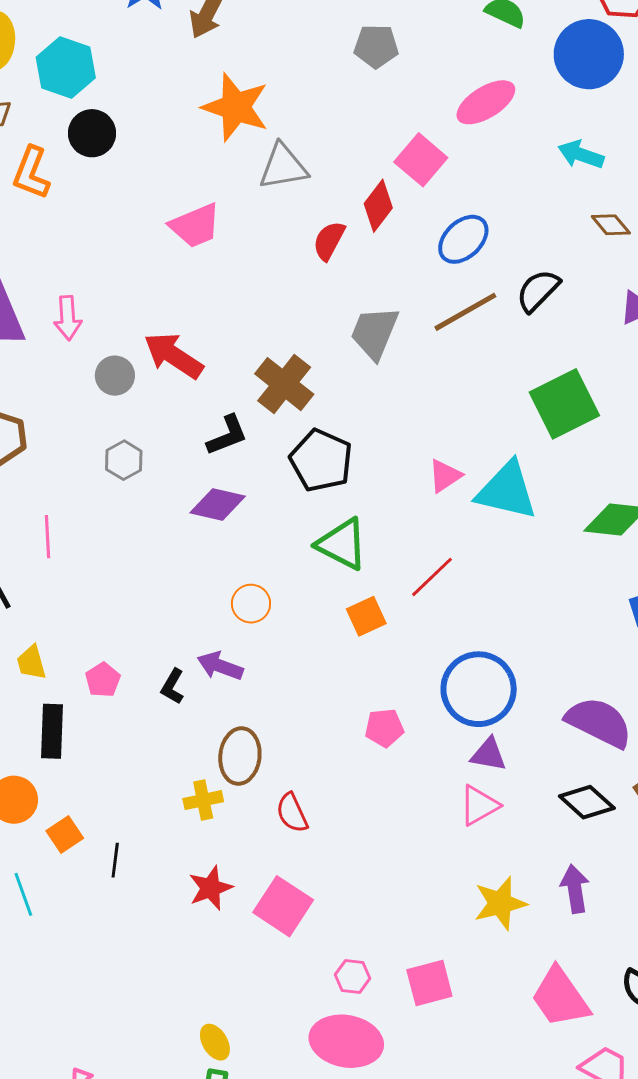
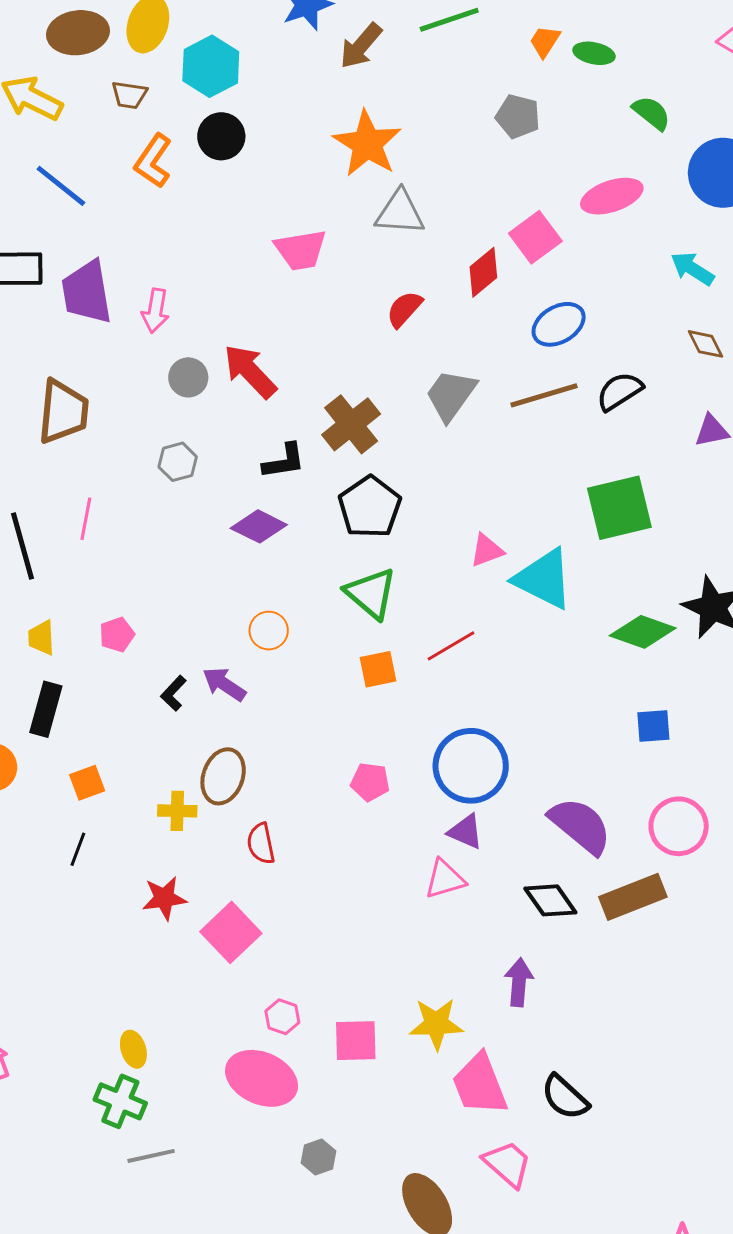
red semicircle: (329, 241) -> (404, 309), moved
pink pentagon: (103, 680) -> (117, 635), moved
orange square: (65, 834) -> (87, 783), moved
yellow star: (500, 903) -> (436, 1024), moved

